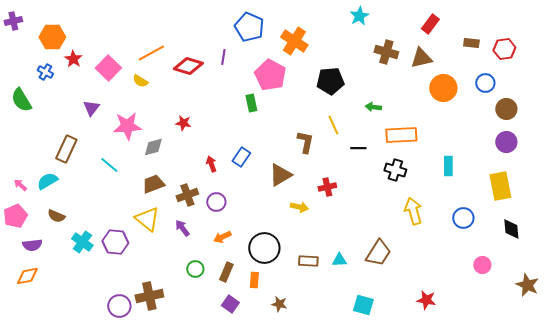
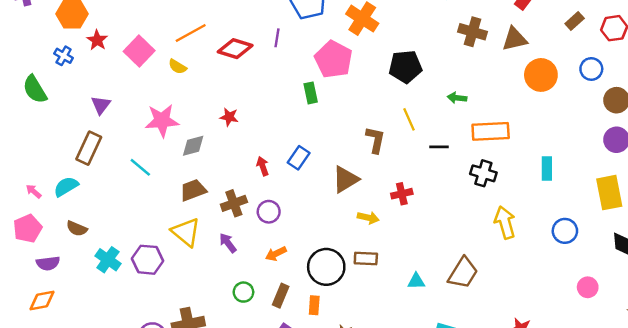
brown rectangle: (471, 43) -> (575, 21), turned -49
purple triangle: (91, 108) -> (101, 105), moved
brown rectangle: (308, 261) -> (366, 258), moved

